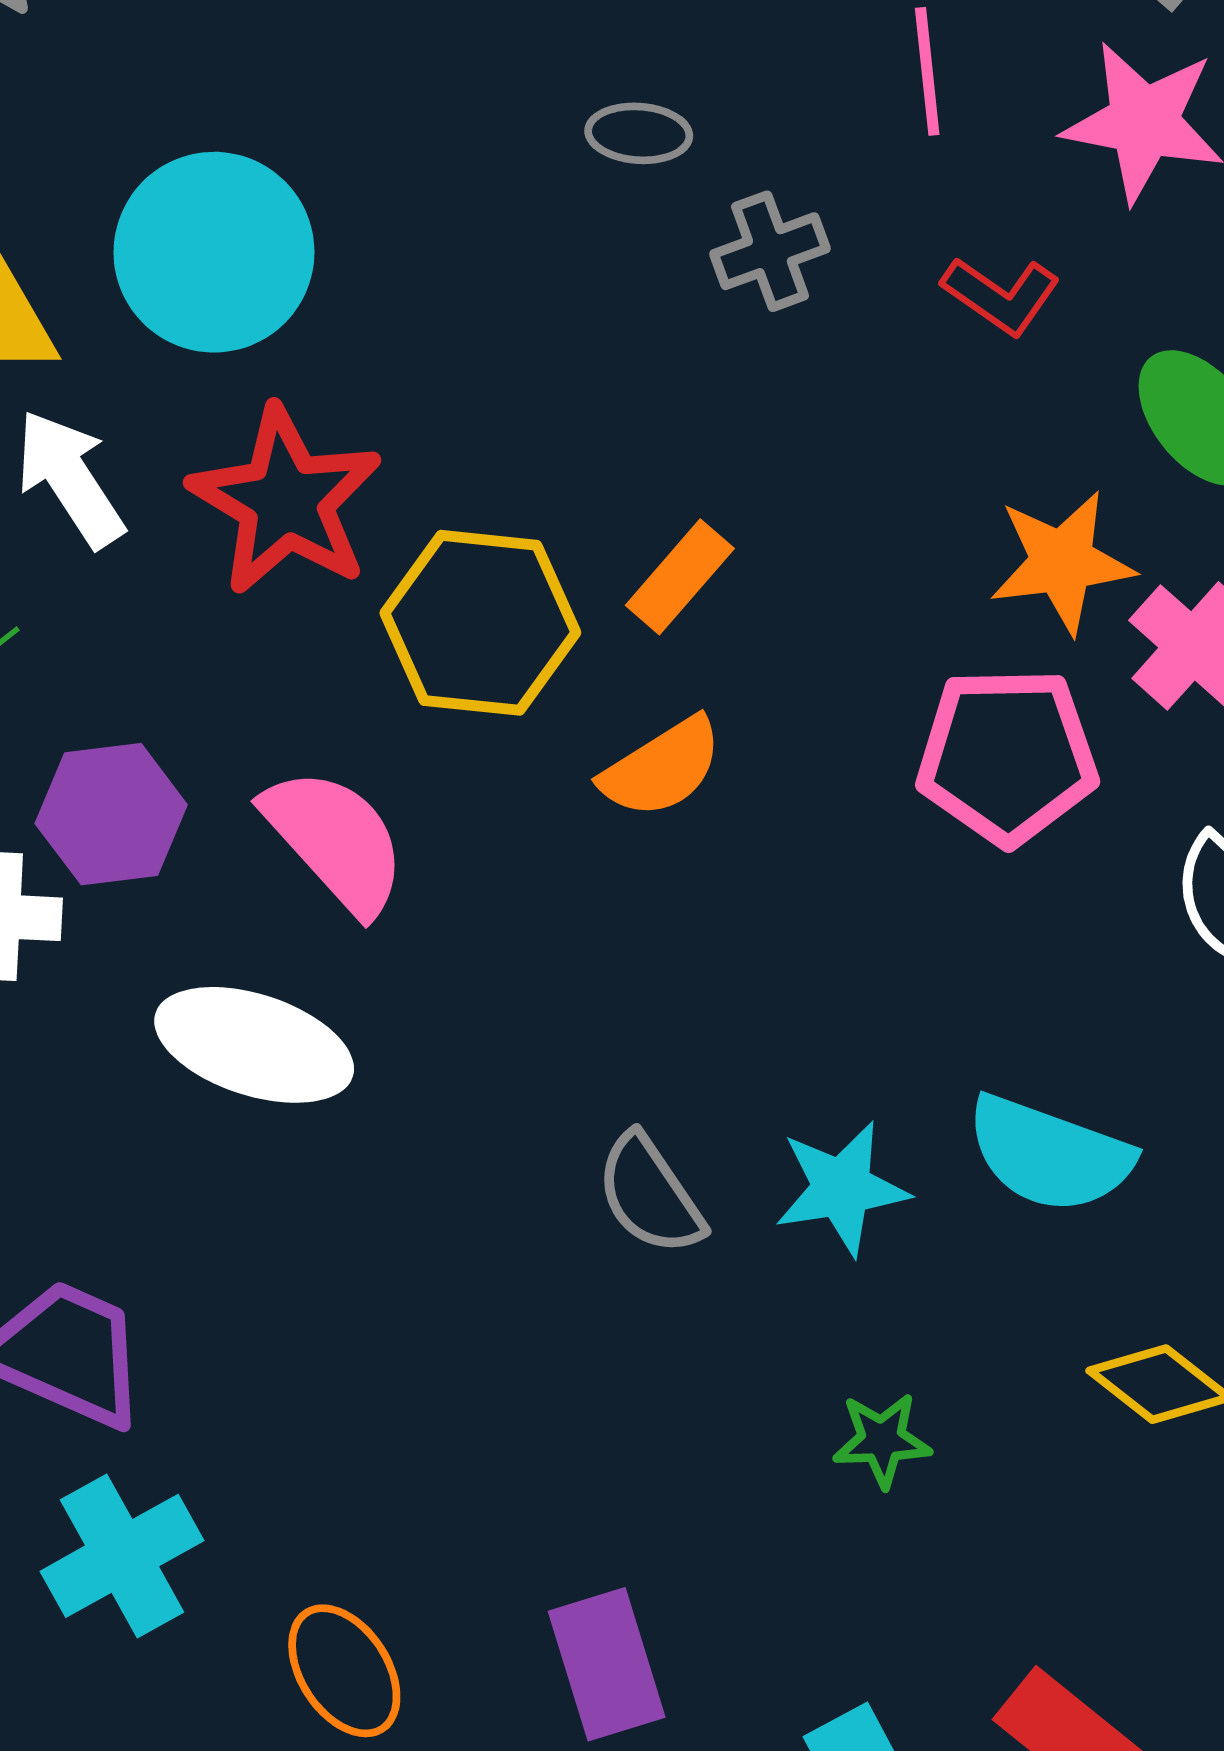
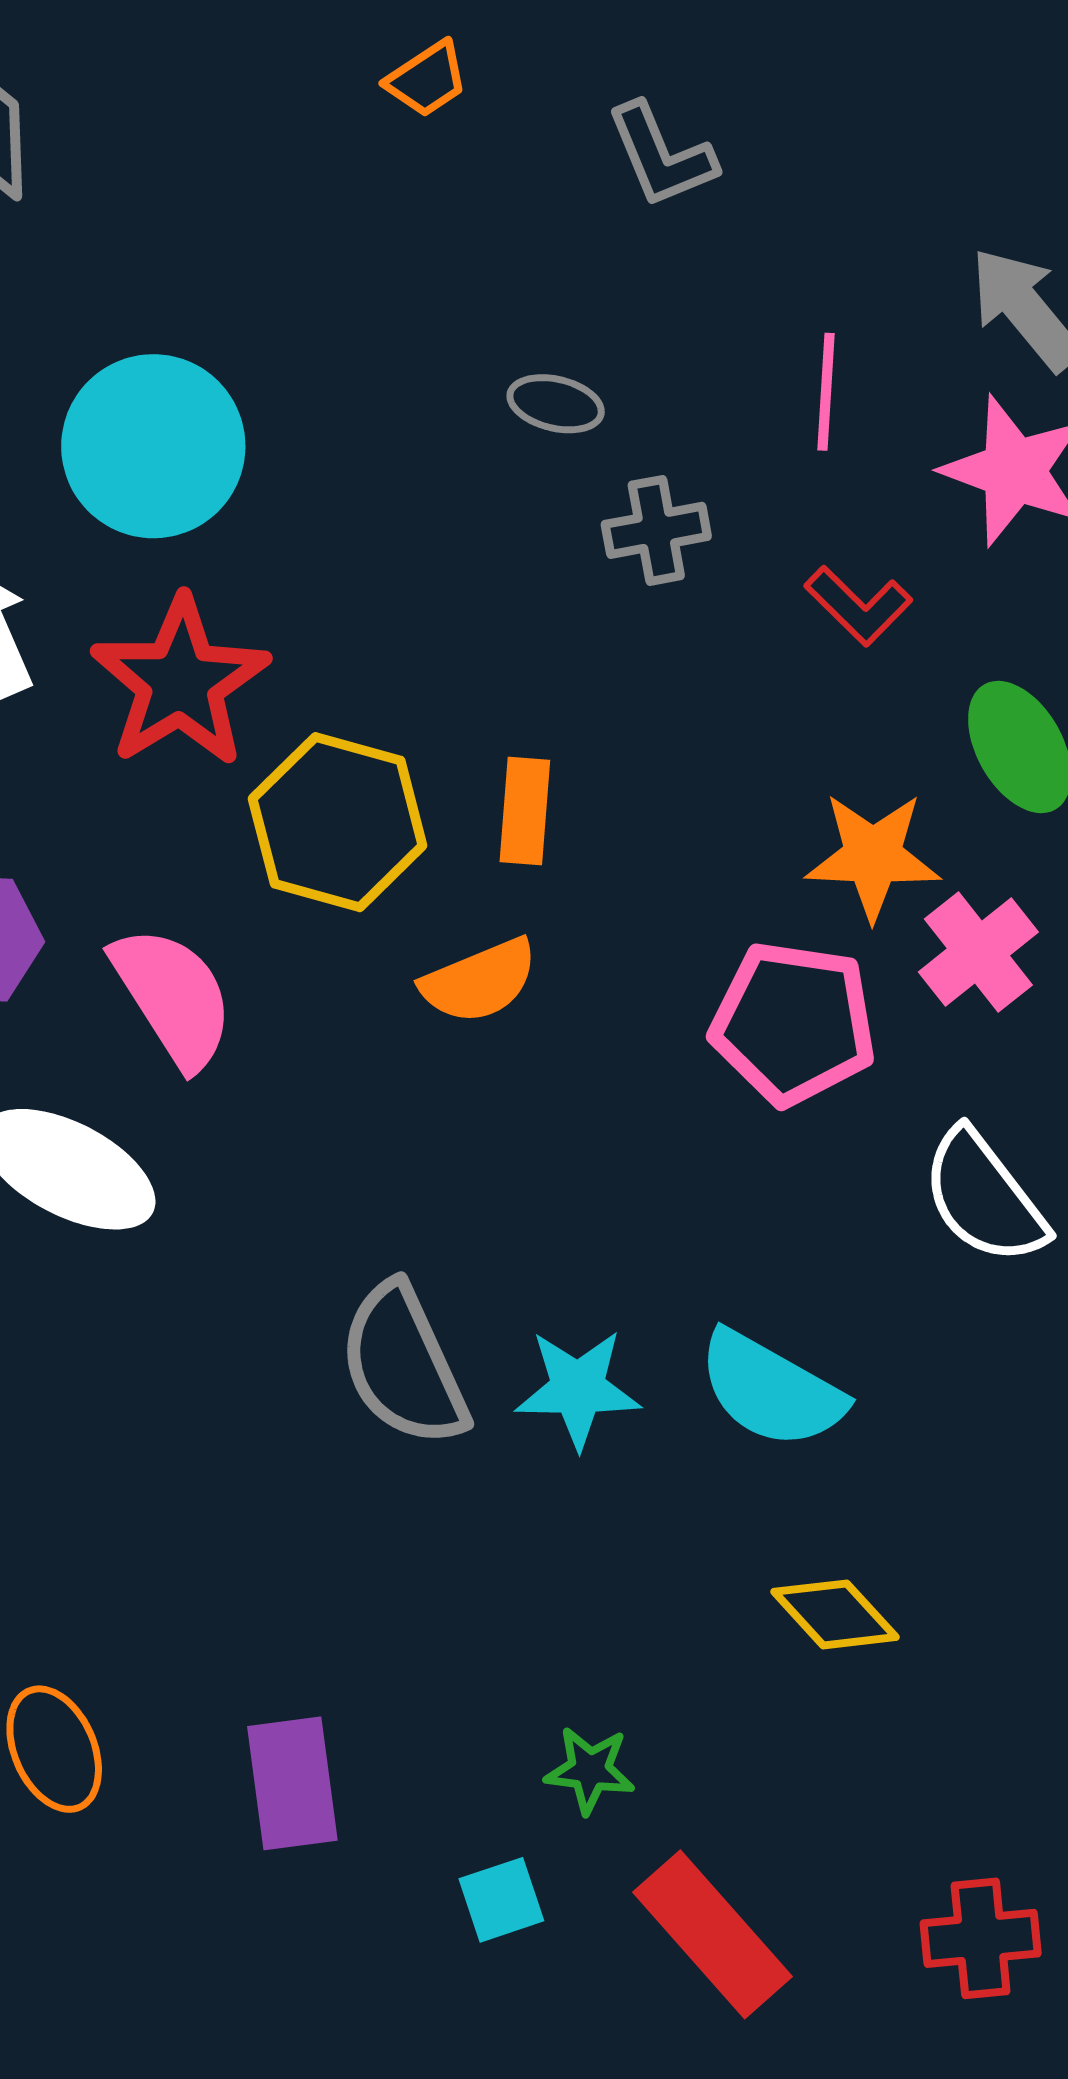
orange rectangle: (680, 577) -> (525, 811), turned -46
gray semicircle: (650, 1195) -> (403, 1365), size x1.4
green star: (882, 1440) -> (590, 1770), moved

